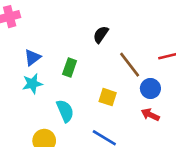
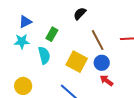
blue circle: (150, 88) -> (102, 63), moved
yellow square: (108, 97) -> (77, 62), size x1.5
cyan semicircle: (65, 111) -> (44, 55), moved

